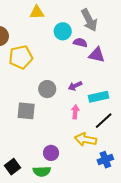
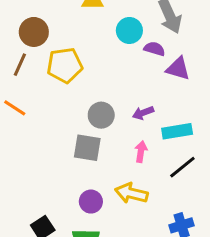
gray square: (26, 111) -> (87, 148), moved
yellow arrow: (85, 139) -> (131, 193), moved
purple circle: (51, 153) -> (91, 202), moved

